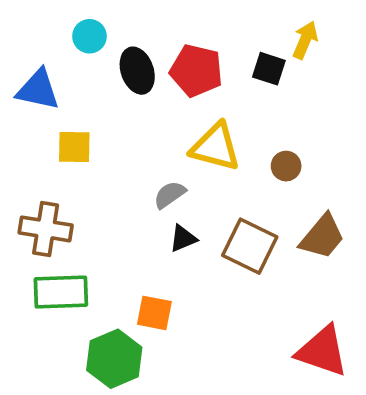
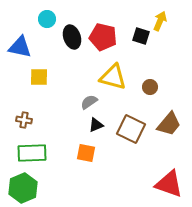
brown cross: (46, 229) -> (24, 120), size x0.6
orange square: (154, 313) -> (86, 153), moved
green hexagon: (114, 359) -> (23, 188), moved

